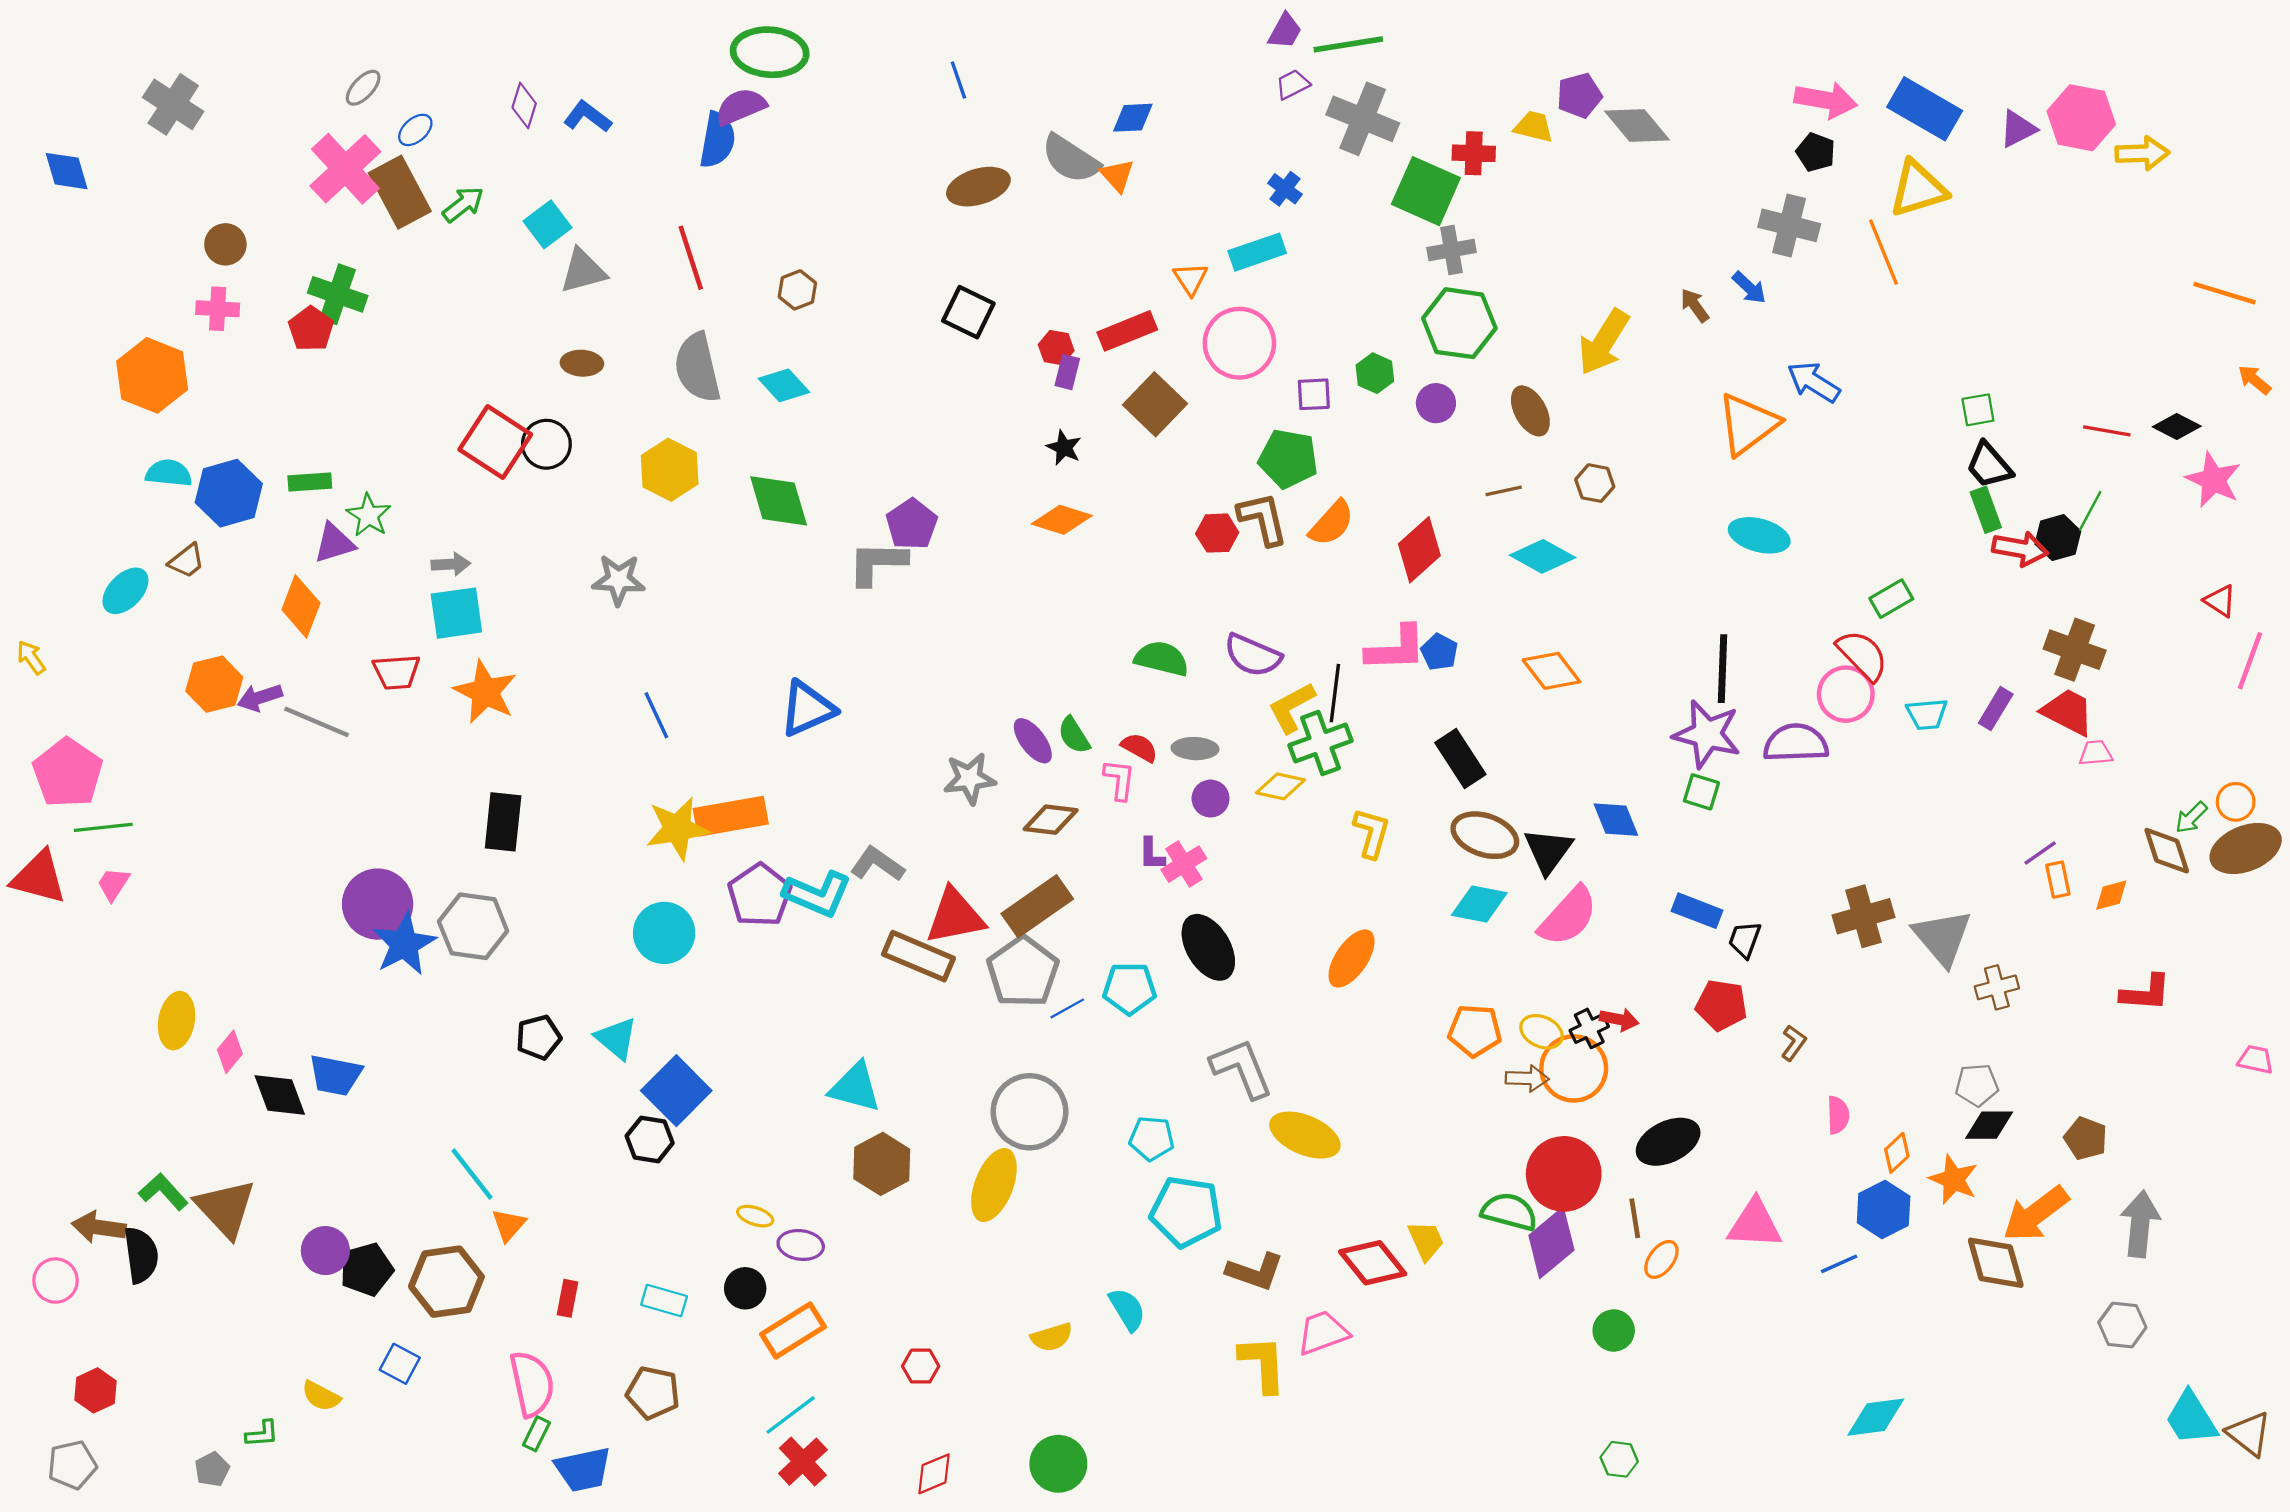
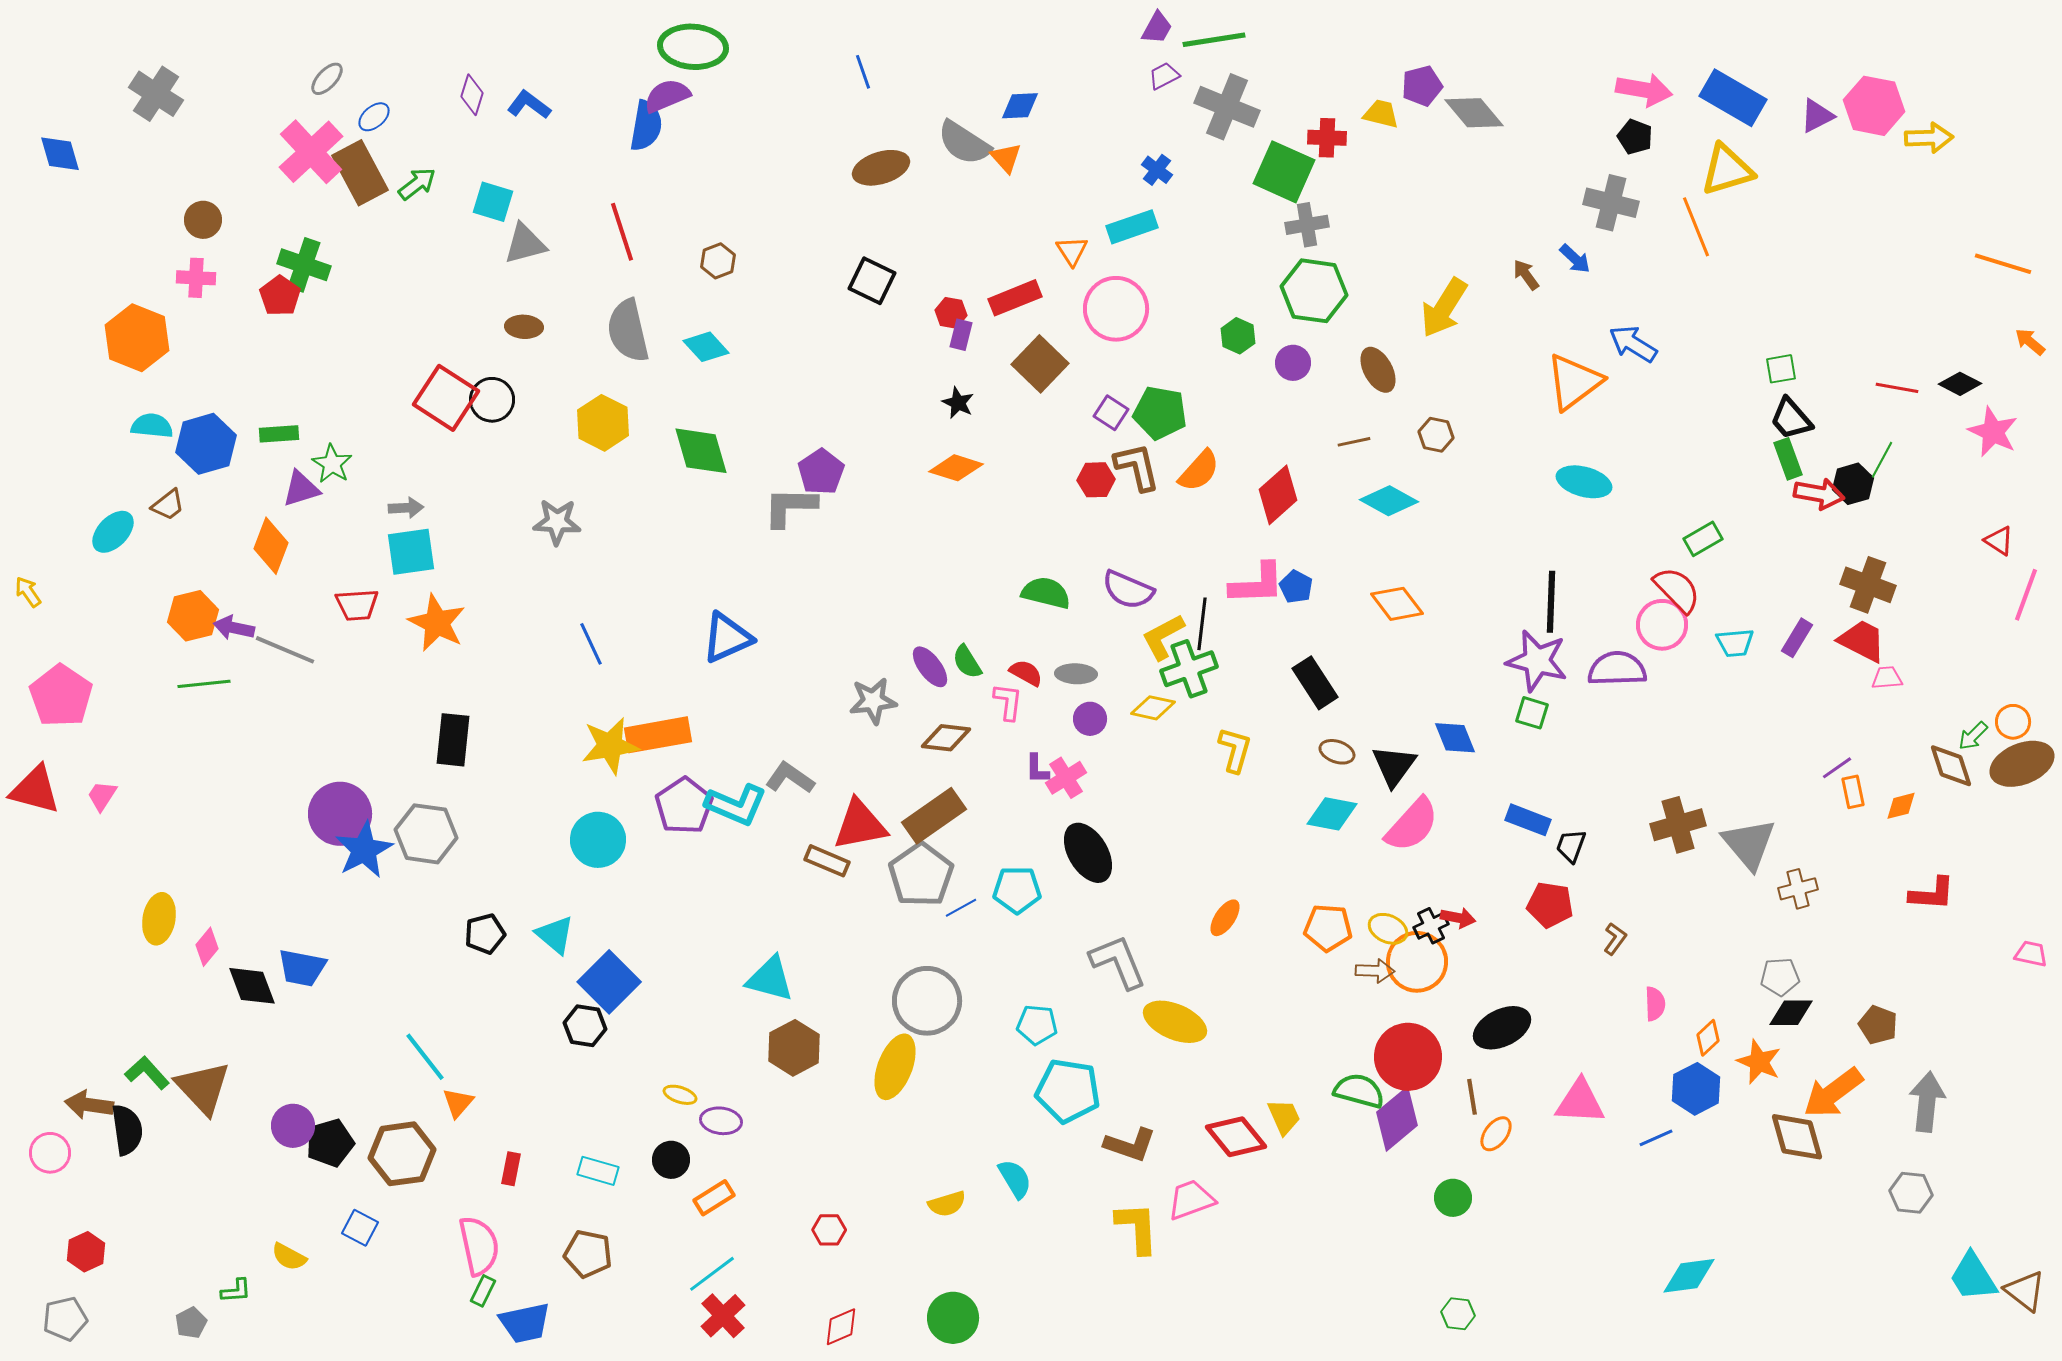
cyan square: (547, 224) -> (493, 202), turned -36
purple square: (1314, 394) -> (1111, 413), moved, turned 36
purple arrow: (260, 697) -> (234, 628), turned 30
green line: (103, 827) -> (204, 684), moved
brown ellipse: (1485, 835) -> (1337, 752), size x0.6
brown rectangle: (918, 956) -> (827, 861), size x0.7
orange ellipse: (1352, 958) -> (1225, 918), moved, size x0.7
orange rectangle: (793, 1331) -> (714, 1198), size x0.7

